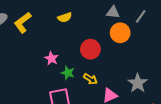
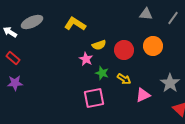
yellow semicircle: (65, 17) -> (99, 45), moved
yellow L-shape: (23, 23) -> (75, 24), moved, turned 70
orange circle: (120, 33) -> (153, 46), moved

